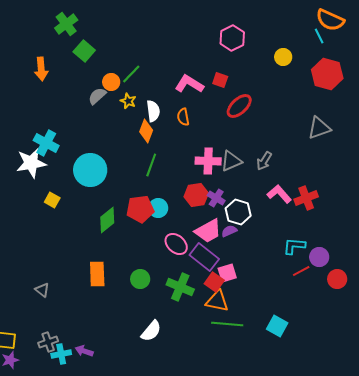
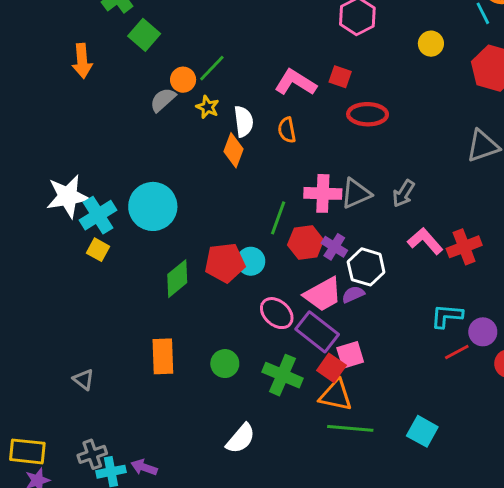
red ellipse: (239, 106) -> (368, 114), turned 44
cyan cross: (46, 143) -> (98, 215), moved, turned 30
green line: (151, 165) -> (278, 218), moved

